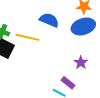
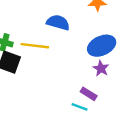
blue ellipse: (83, 26) -> (102, 46), moved

